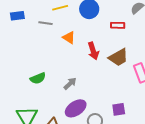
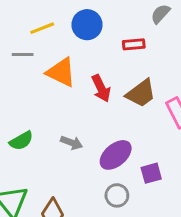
orange triangle: (69, 38) -> (61, 72), size x1.5
gray arrow: (70, 84) -> (72, 143), turned 72
purple ellipse: (76, 108) -> (116, 155), moved

